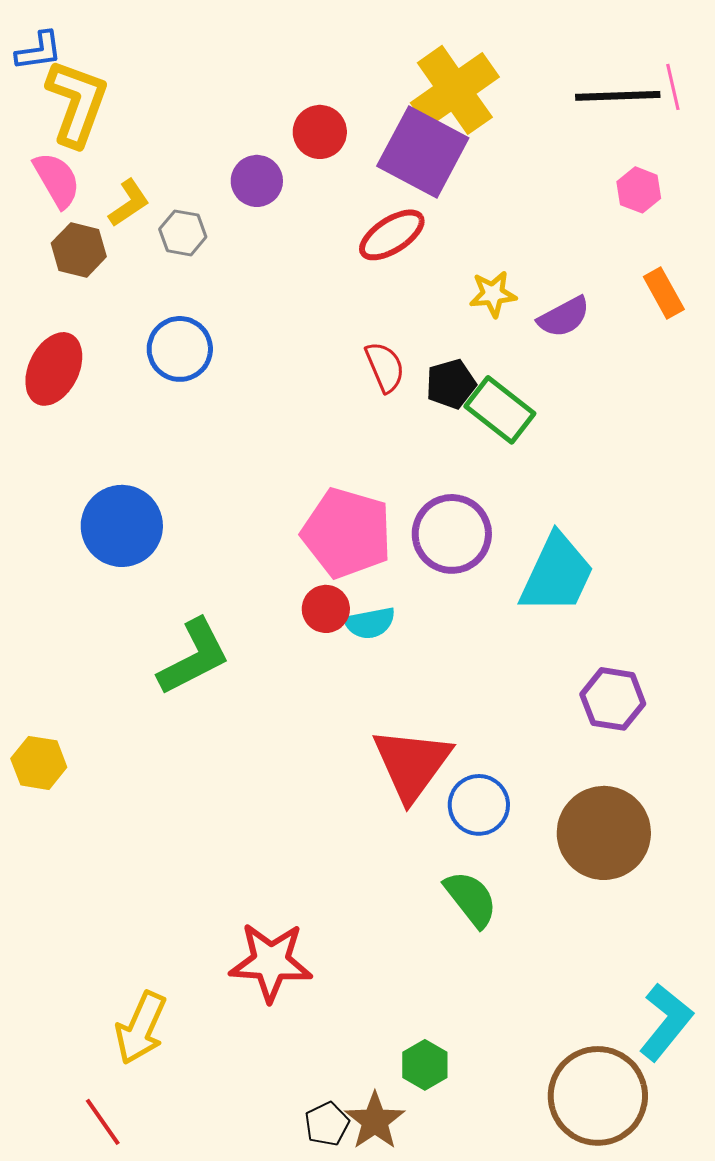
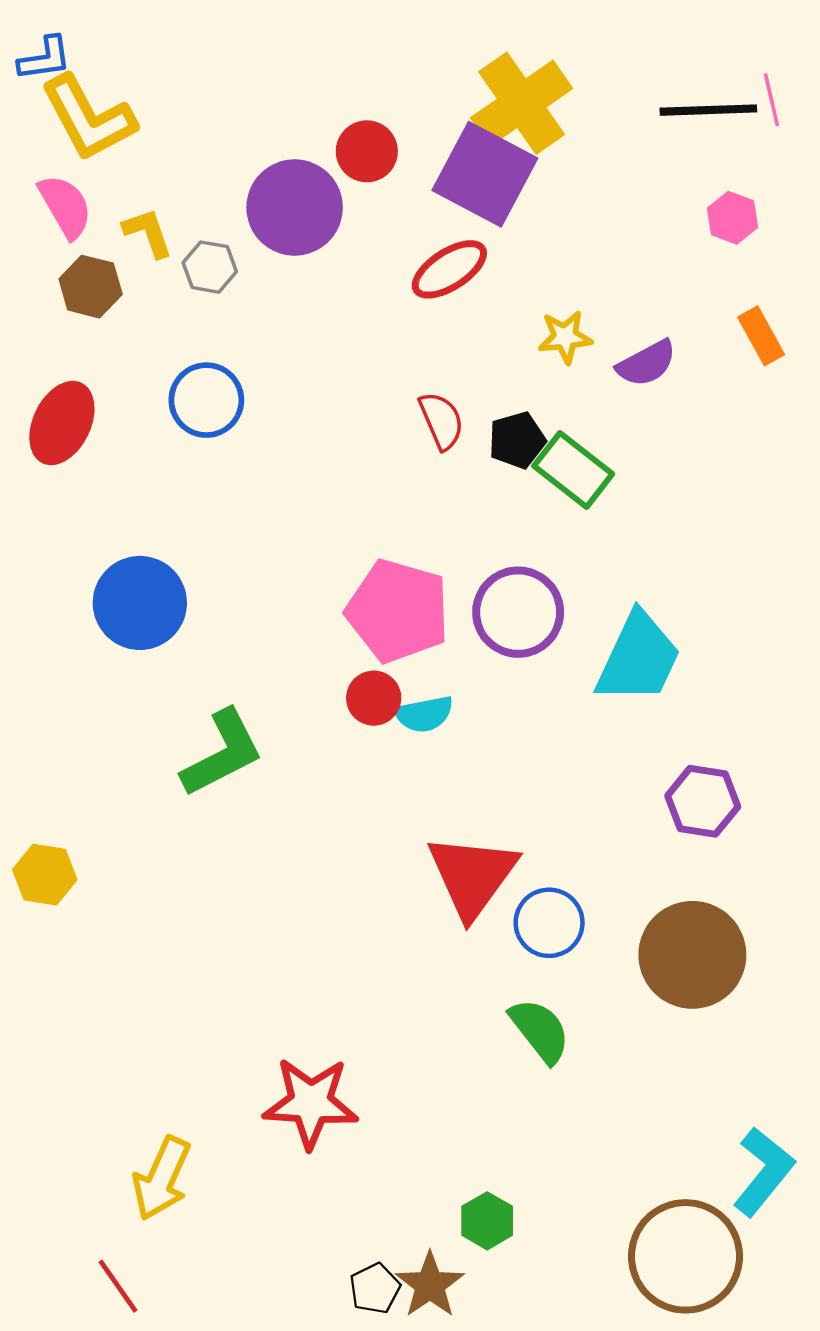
yellow L-shape: (77, 103) -> (88, 118), turned 132
purple circle: (257, 181) -> (295, 207), size x1.6
yellow L-shape: (129, 203) -> (148, 233), turned -75

